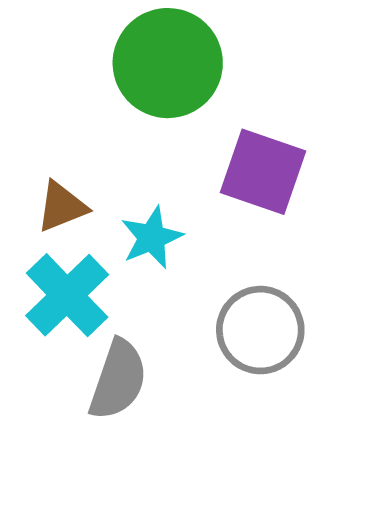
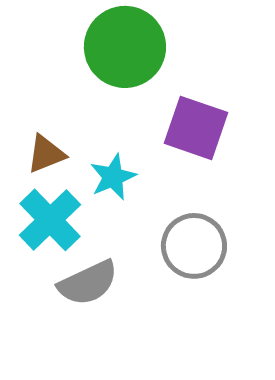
gray semicircle: (118, 380) -> (88, 283), turned 46

